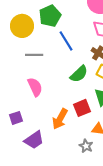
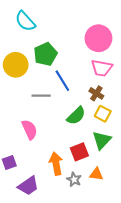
gray line: (34, 55) -> (41, 96), moved
orange arrow: (60, 119) -> (56, 164), turned 140
gray star: (86, 146) -> (74, 179), moved

